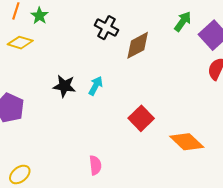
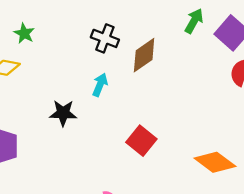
cyan arrow: (96, 86) -> (100, 85), moved
red square: (141, 118) -> (141, 141), moved

